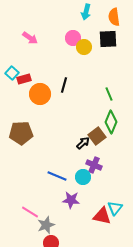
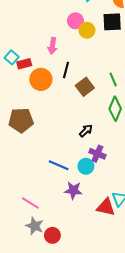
pink arrow: (30, 38) -> (52, 46), moved, turned 63
brown square: (97, 136) -> (85, 87), moved
gray star: (46, 225) -> (35, 226), moved, turned -30

